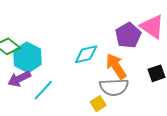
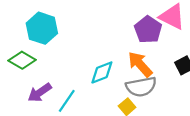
cyan diamond: (86, 54) -> (102, 72), moved
cyan hexagon: (27, 57) -> (42, 28), moved

